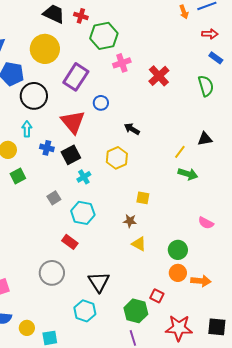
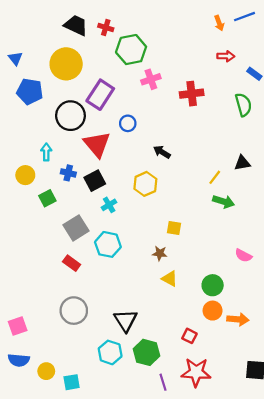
red arrow: (210, 34) -> (226, 56), moved
red cross: (159, 76) -> (192, 94), turned 35
black circle: (34, 96) -> (70, 116), moved
green square: (18, 176) -> (47, 198), moved
gray square: (54, 198) -> (76, 228), size x1.6
red rectangle: (70, 242) -> (72, 263), moved
green hexagon: (136, 311) -> (146, 352), moved
red star: (179, 328) -> (196, 372), moved

